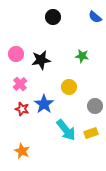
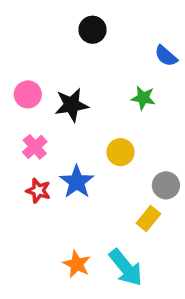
blue semicircle: (95, 17) -> (166, 56), moved
cyan arrow: (66, 130) -> (126, 268), moved
yellow rectangle: (91, 133) -> (148, 219), moved, turned -32
orange star: (22, 151) -> (77, 264), moved

